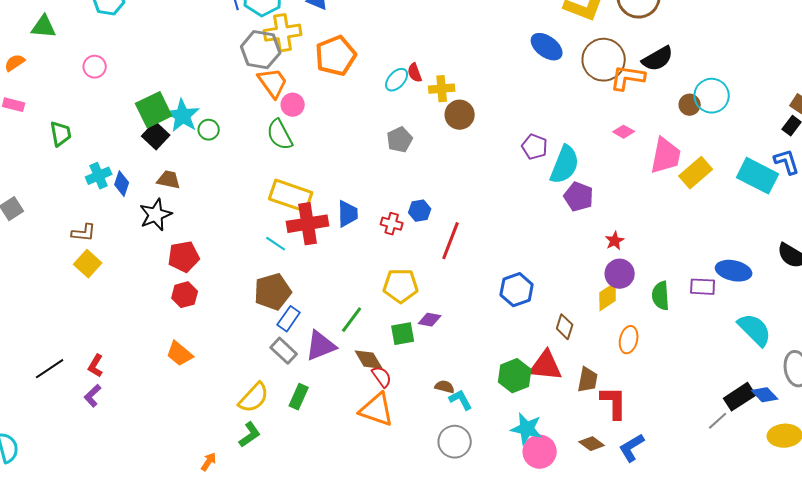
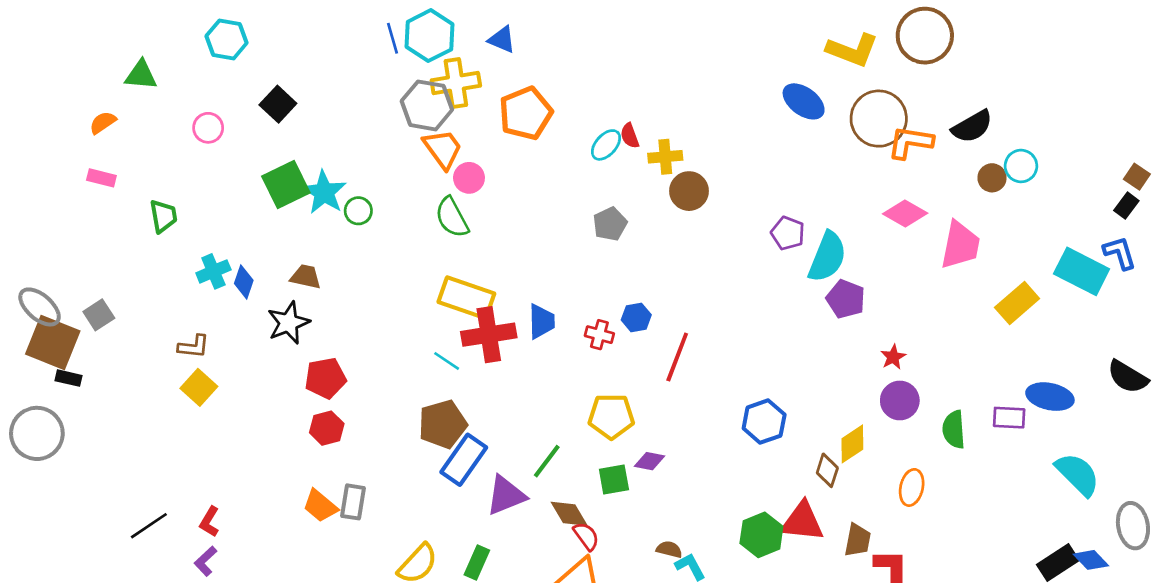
black semicircle: (658, 59) -> (972, 126), moved
cyan circle: (712, 96) -> (1021, 166), size x0.7
pink diamond: (624, 132) -> (905, 213), size x1.5
black square: (156, 136) -> (278, 104), moved
yellow rectangle: (696, 173) -> (1017, 303), moved
yellow diamond: (608, 297) -> (852, 444), moved
blue rectangle: (289, 319) -> (464, 460), size x1.5
gray rectangle: (284, 351) -> (353, 502), moved, turned 56

